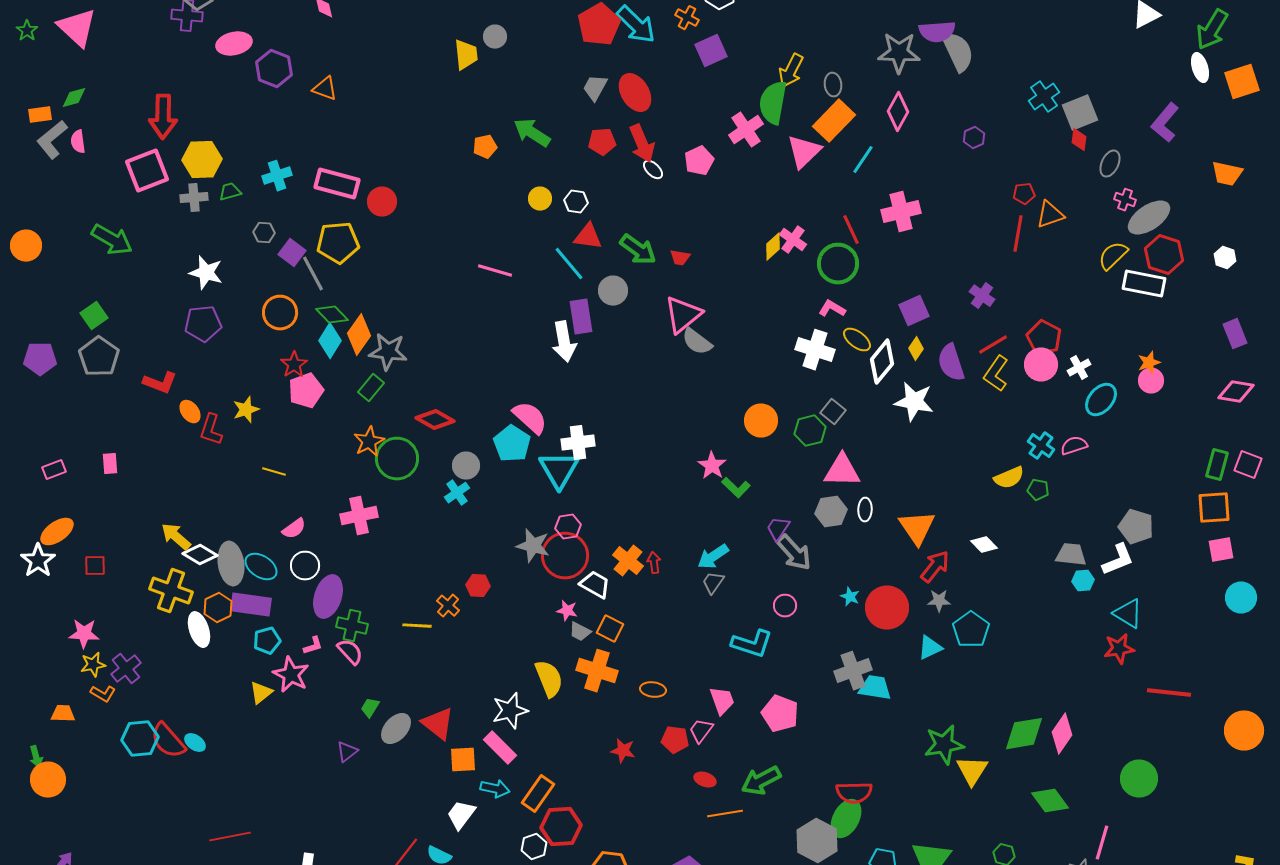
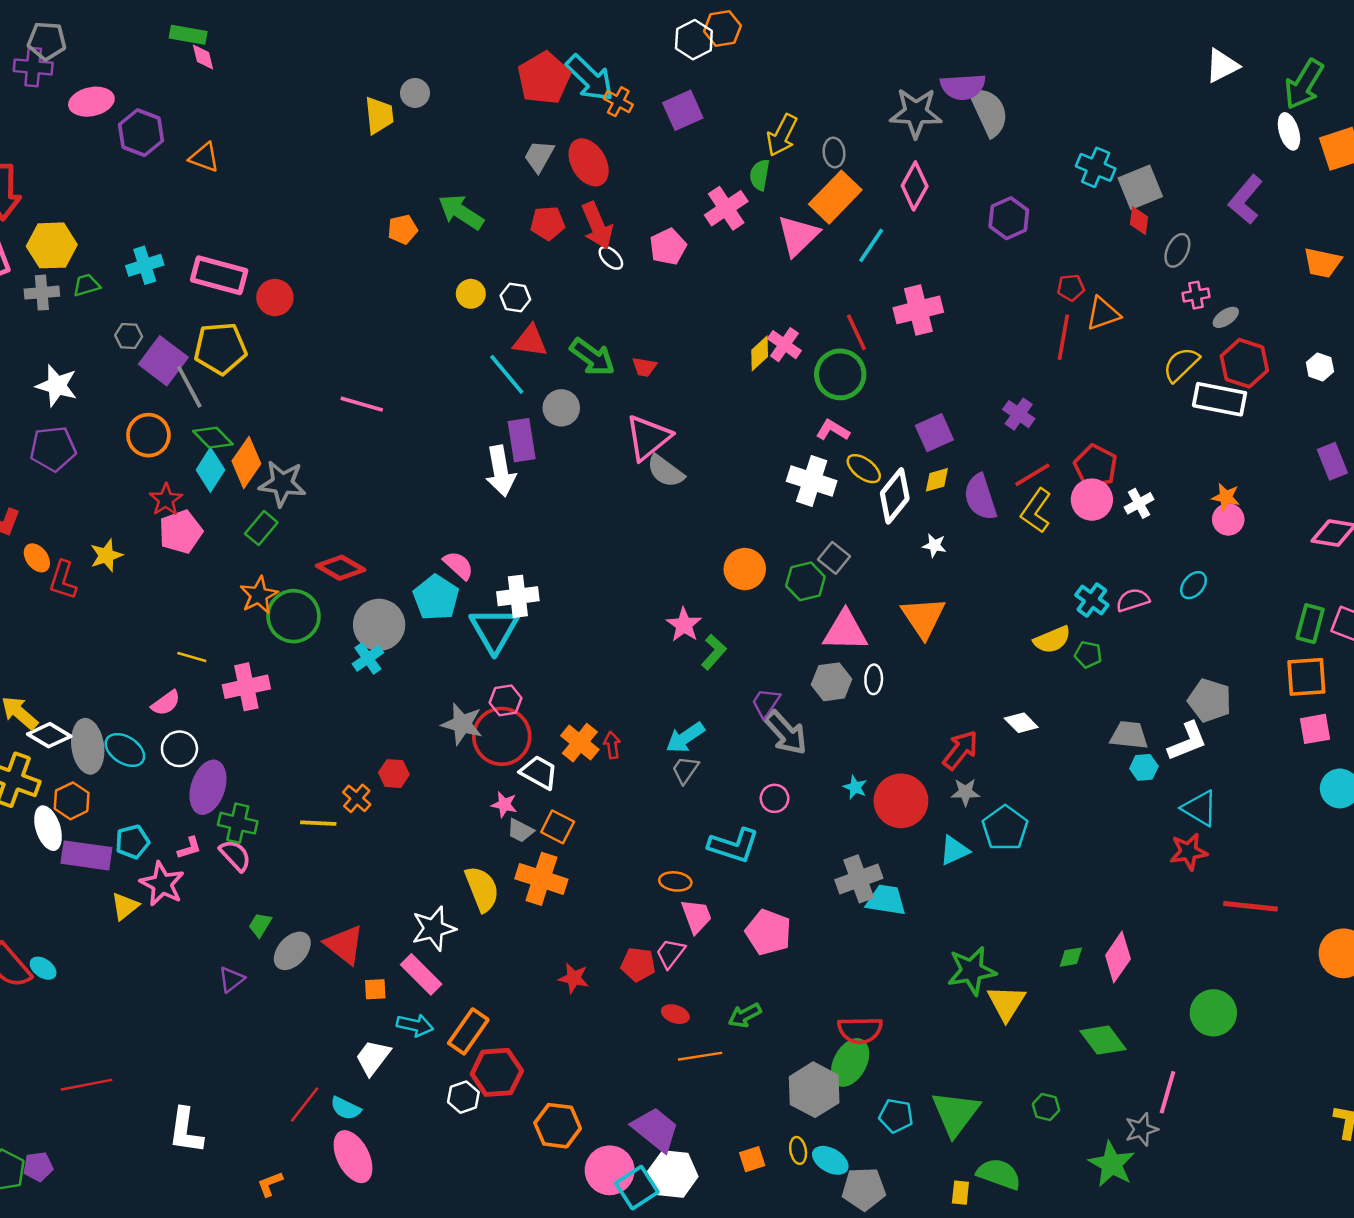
orange cross: (687, 18) -> (618, 102), moved
cyan cross: (1044, 97) -> (1096, 167), turned -32
green semicircle: (773, 103) -> (760, 175), size x0.6
purple hexagon: (974, 138) -> (1009, 218), size x1.5
pink cross: (1125, 200) -> (1196, 295), turned -30
gray ellipse: (1149, 218) -> (1226, 317), size x0.5
purple square: (292, 253) -> (163, 361), size x1.4
pink line: (495, 271) -> (362, 404), moved
yellow diamond: (916, 349) -> (937, 480), turned 40
orange star: (1149, 363) -> (1226, 497), turned 30
cyan ellipse: (1101, 400) -> (1194, 585), moved, size x0.7
white star: (914, 402) -> (934, 545), size x0.5
pink semicircle: (530, 418) -> (458, 565), size x0.7
gray circle: (466, 466) -> (379, 625), size x1.5
yellow line: (274, 472) -> (192, 657), moved
green L-shape: (736, 488) -> (714, 652), turned -92
orange triangle: (917, 528) -> (923, 617), moved
purple rectangle: (251, 605) -> (86, 855), moved
orange ellipse: (653, 690) -> (675, 881), moved
green diamond: (1024, 734) -> (1071, 957), size x0.5
orange square: (463, 760) -> (375, 989), size x0.7
green arrow: (761, 781) -> (745, 1015), size x0.7

